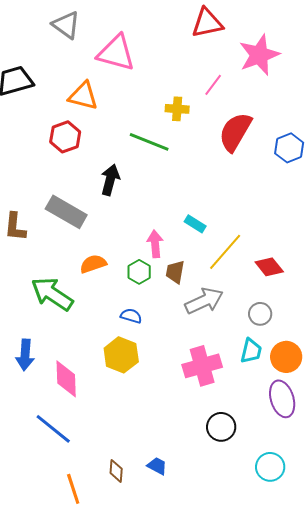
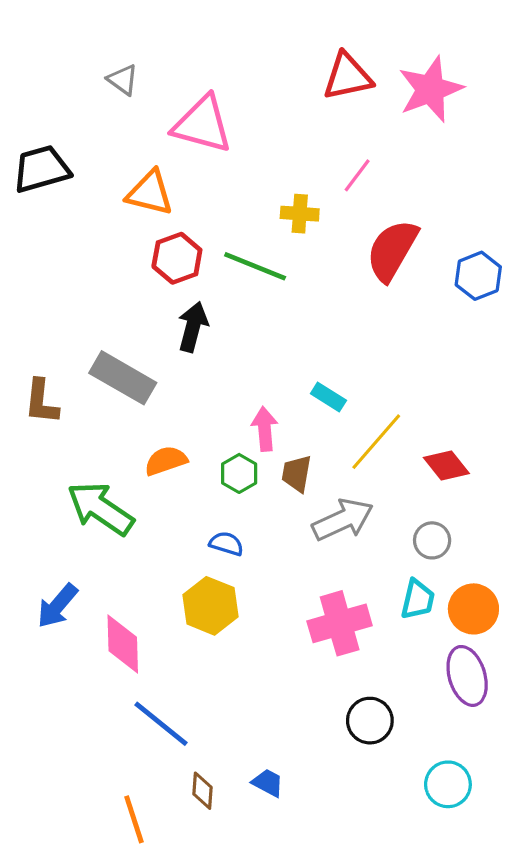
gray triangle: (66, 25) -> (123, 80), size x0.7
pink star: (259, 55) -> (430, 89), moved
red hexagon: (65, 137) -> (177, 258), moved
blue arrow: (25, 355) -> (57, 606), turned 36
blue line: (53, 429) -> (161, 724), moved

